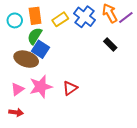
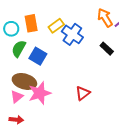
blue cross: (85, 17) -> (72, 34), moved
green semicircle: (35, 36) -> (19, 49), moved
brown ellipse: (26, 59) -> (24, 81), moved
red triangle: (70, 88) -> (83, 93), moved

